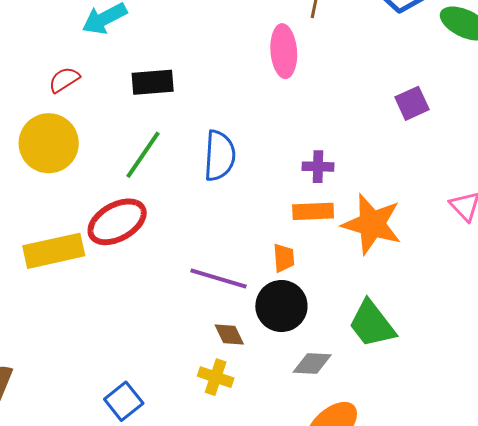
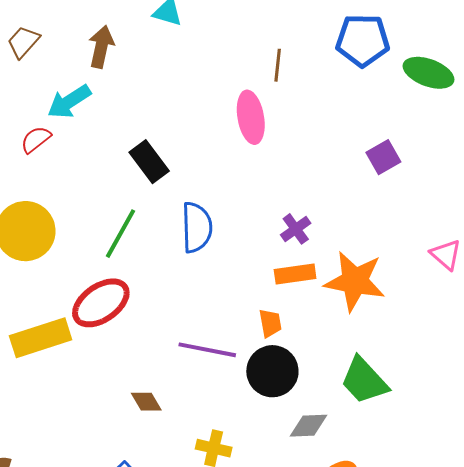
red semicircle: (64, 80) -> (36, 139), moved
black rectangle: (153, 82) -> (149, 162), moved, turned 63
purple cross: (318, 167) -> (296, 229), turned -32
brown diamond: (229, 334) -> (146, 402), moved

